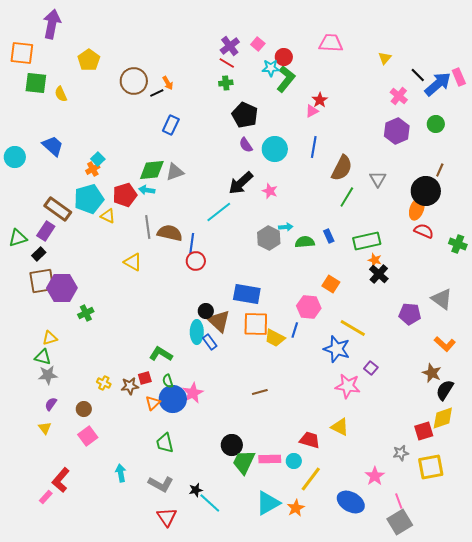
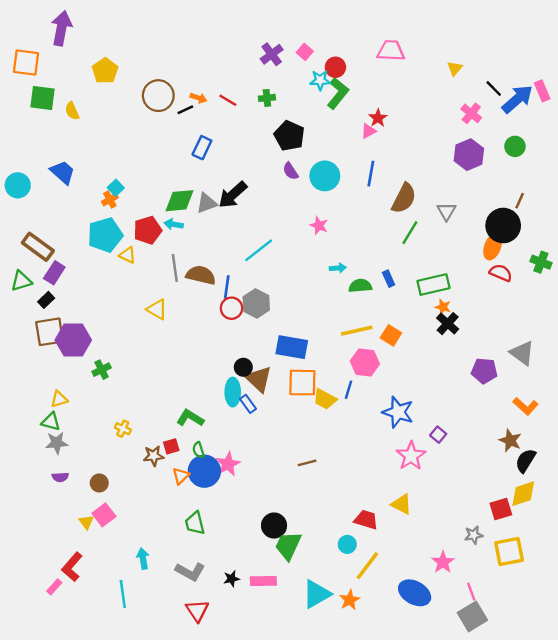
red line: (227, 63) -> (228, 100), moved
orange arrow: (168, 83) -> (198, 98), turned -40
black arrow: (241, 183) -> (233, 195), moved
brown rectangle: (58, 209) -> (38, 247), moved
gray hexagon: (269, 238) -> (256, 303), moved
green cross: (458, 244) -> (541, 262), moved
yellow line: (353, 328) -> (357, 331), moved, turned -44
yellow cross: (104, 383) -> (123, 429), moved
pink star: (348, 386) -> (411, 456), turned 30
purple semicircle: (51, 404) -> (60, 477), turned -128
yellow triangle: (45, 428) -> (86, 522), moved
pink rectangle: (270, 459) -> (263, 581), moved
cyan line: (210, 503) -> (123, 594), moved, turned 40

